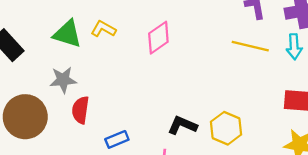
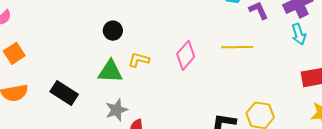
yellow line: (250, 46) -> (237, 47), moved

